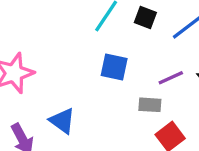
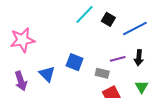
blue square: (114, 67) -> (75, 62), moved

